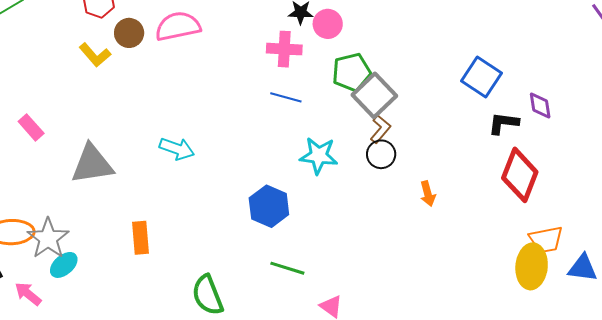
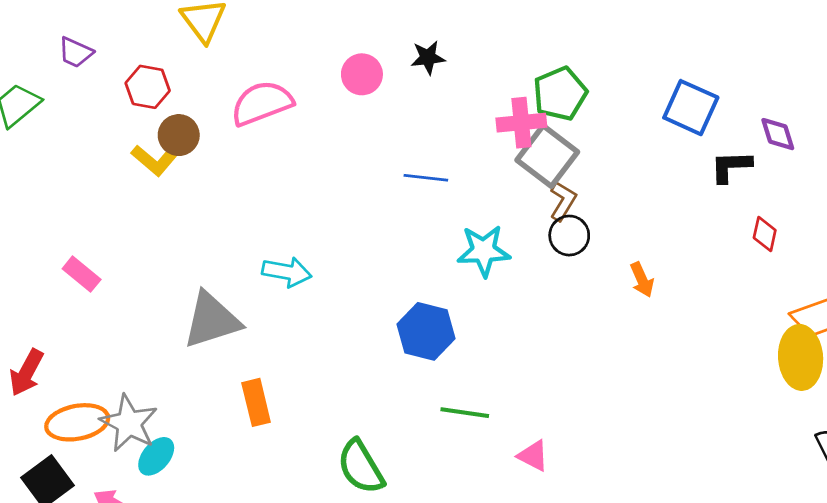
pink circle: (328, 24) -> (362, 74), moved
brown circle: (129, 33) -> (179, 135), moved
pink cross: (284, 49) -> (521, 123), moved
green pentagon: (351, 72) -> (560, 94), moved
gray triangle: (92, 164) -> (212, 320), moved
red diamond: (520, 175) -> (765, 234), size x0.5

